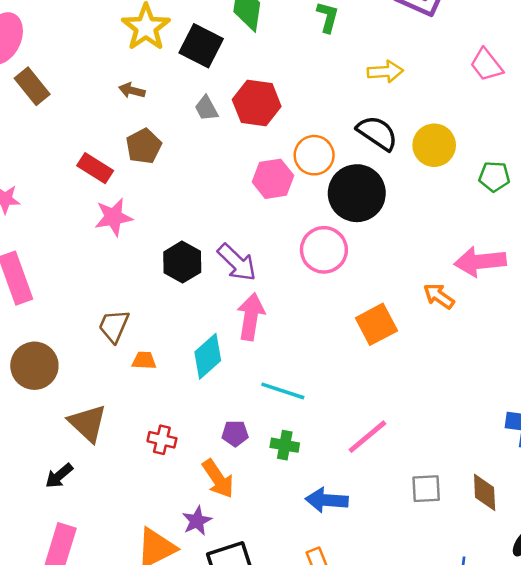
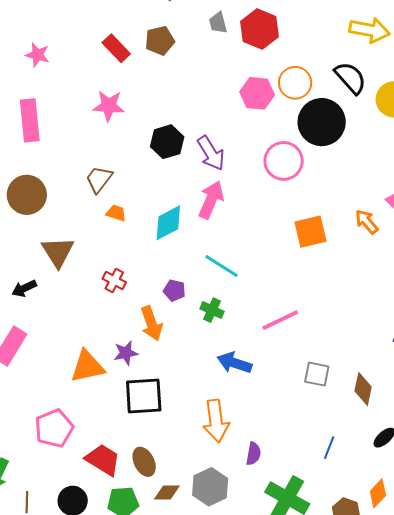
yellow arrow: (385, 72) -> (370, 30), size x1.4
pink star: (113, 217) -> (109, 106), moved

